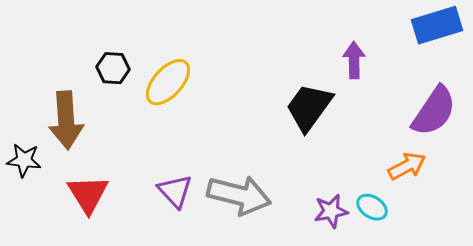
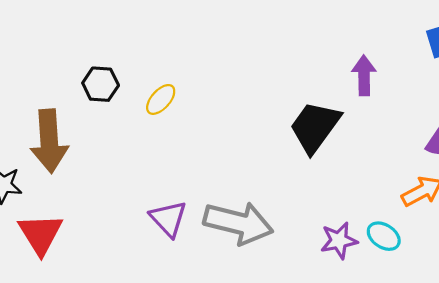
yellow ellipse: (168, 82) -> (161, 99), size x0.6
red triangle: (88, 194) -> (40, 234), moved

